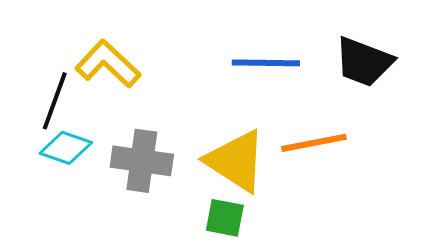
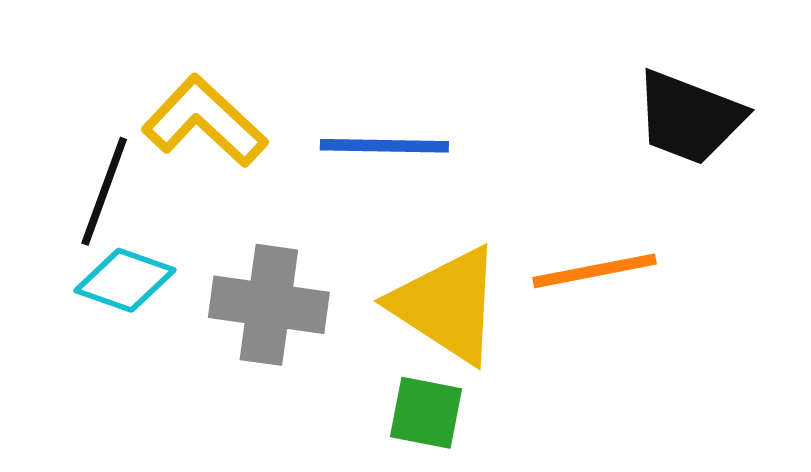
blue line: (266, 63) -> (384, 146), moved

